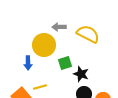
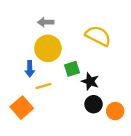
gray arrow: (59, 27) -> (46, 22), moved
yellow line: (40, 87) -> (43, 86), moved

